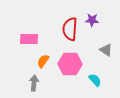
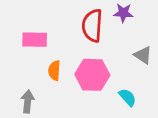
orange semicircle: (43, 61) -> (54, 71), turned -32
gray arrow: (34, 83) -> (28, 102), moved

